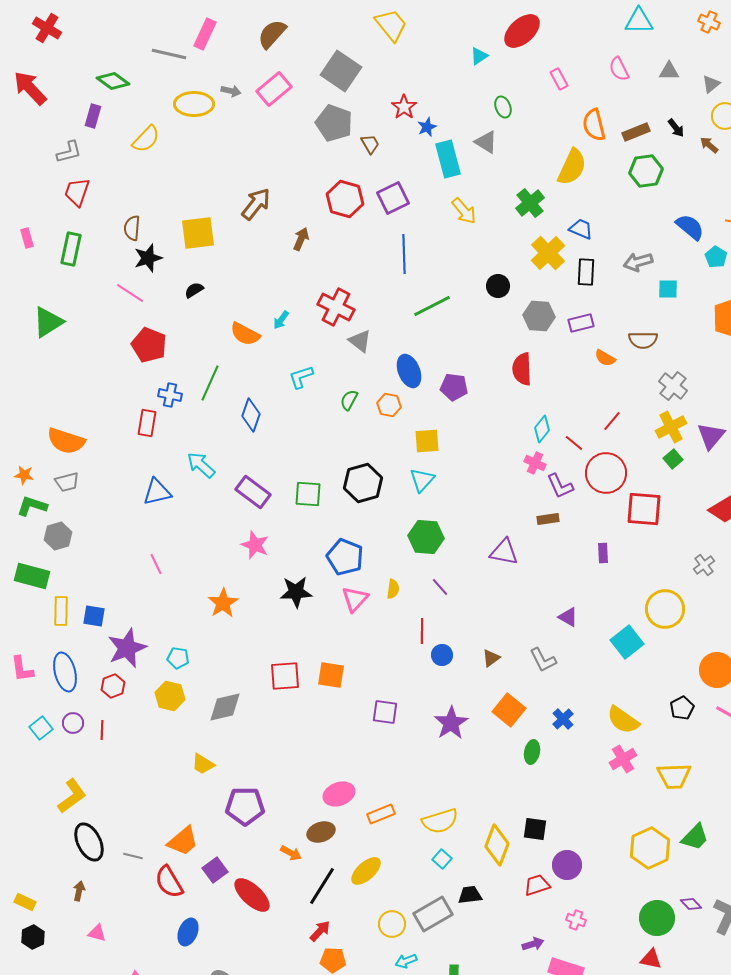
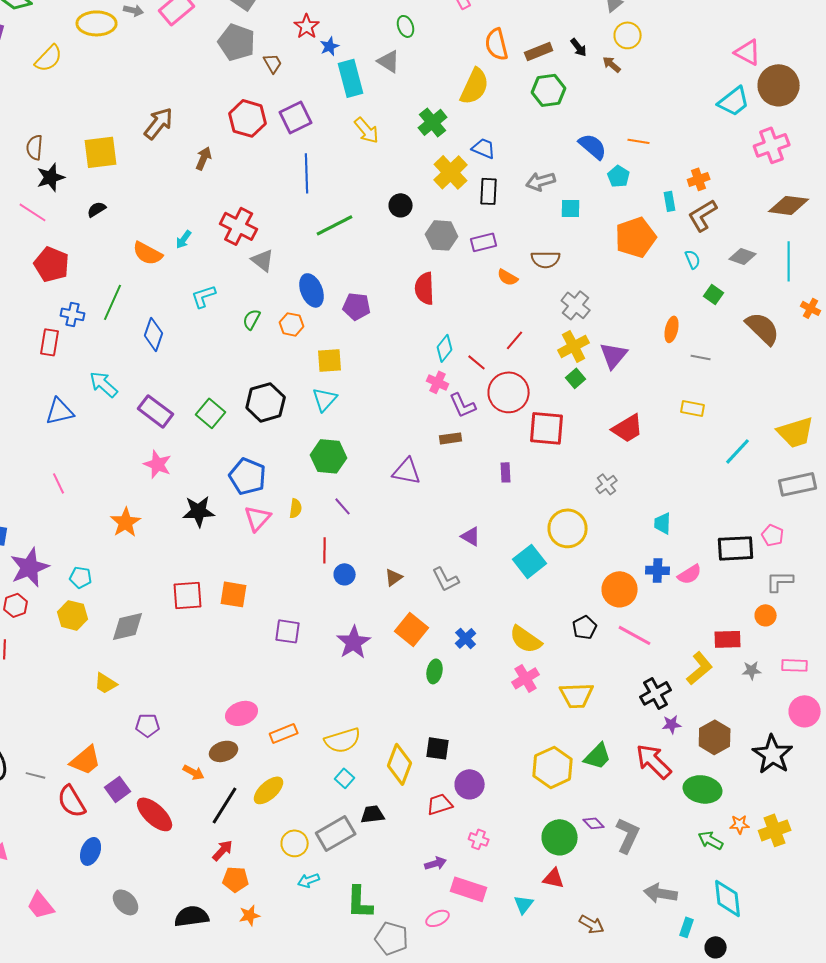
green square: (308, 494) -> (211, 413), turned 36
purple pentagon: (245, 806) -> (148, 725), size x0.6

